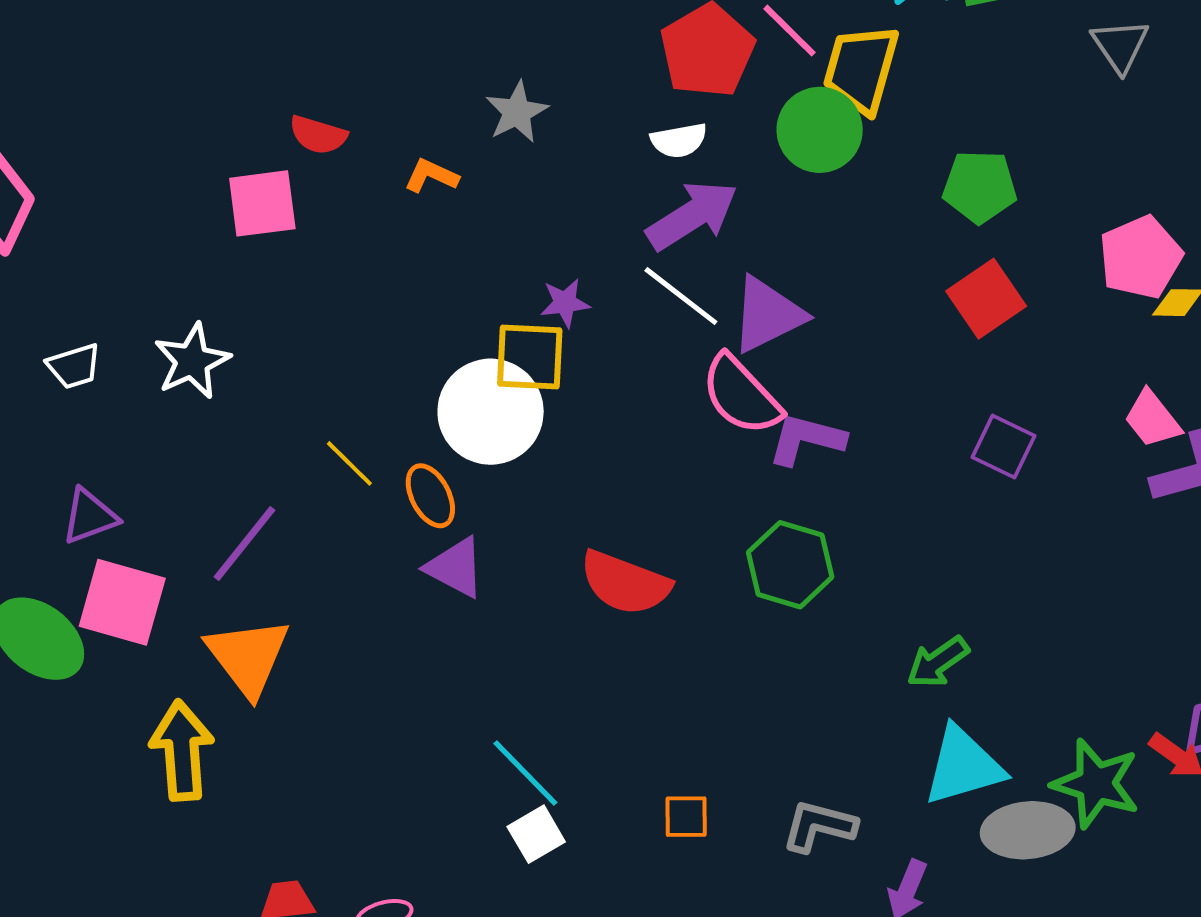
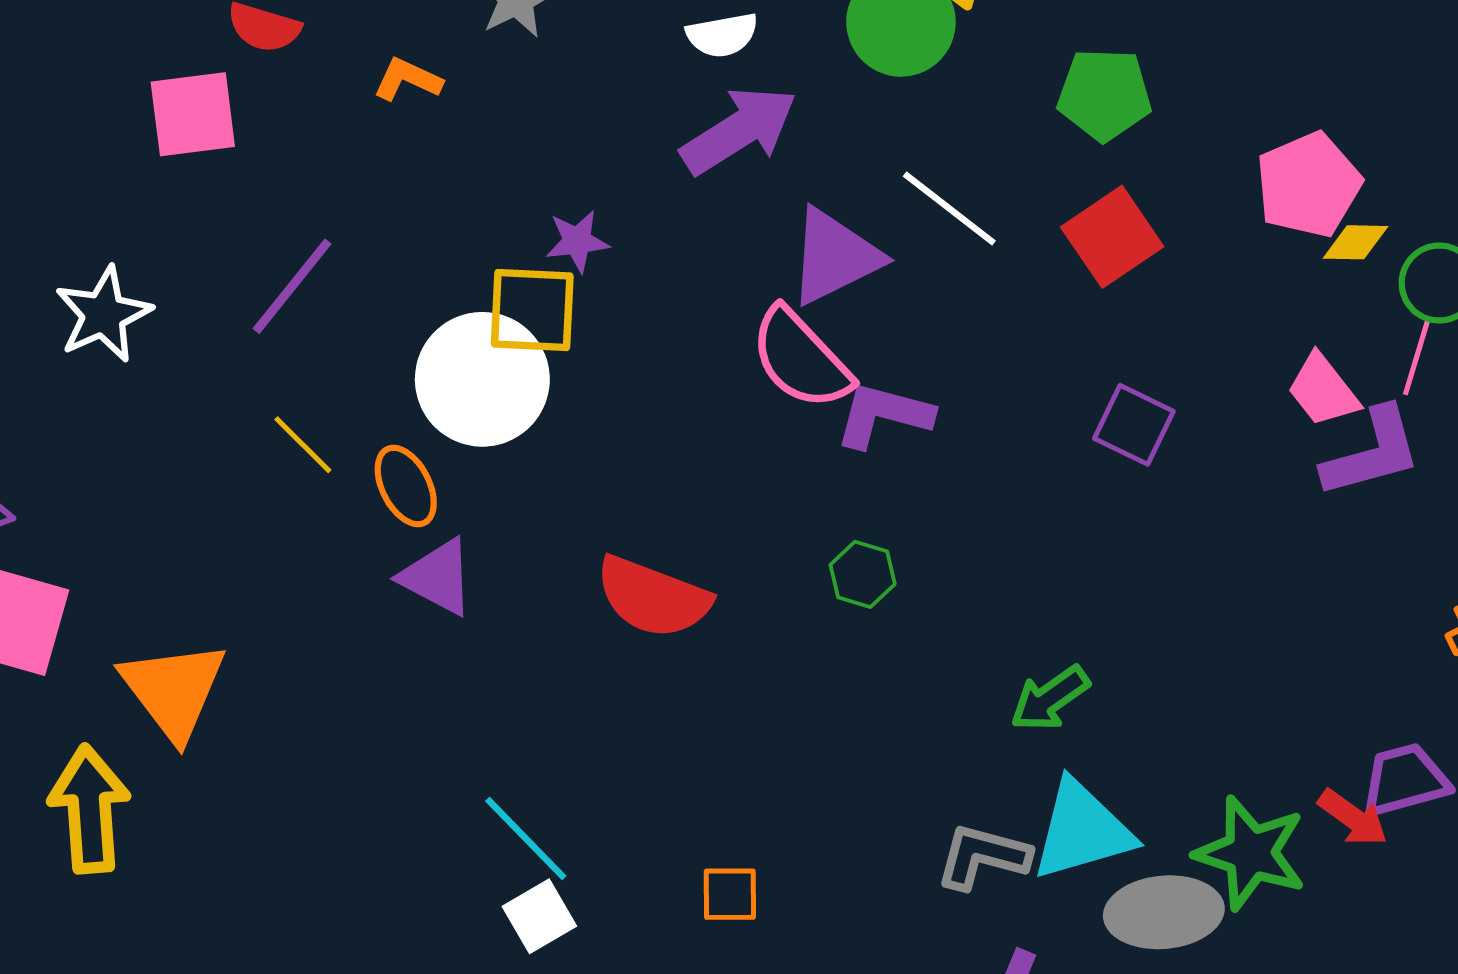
white line: (681, 296) -> (949, 208), moved
purple line: (244, 543) -> (292, 286), moved
green hexagon: (790, 565) -> (863, 574), size x0.6
gray L-shape: (819, 826) -> (983, 857), moved

